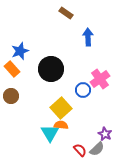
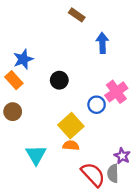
black circle: (51, 69) -> (59, 80), size x0.6
cyan triangle: (50, 133) -> (36, 155), moved
gray semicircle: (97, 149) -> (113, 173), turned 133
red semicircle: (80, 150) -> (93, 175), size x1.6

